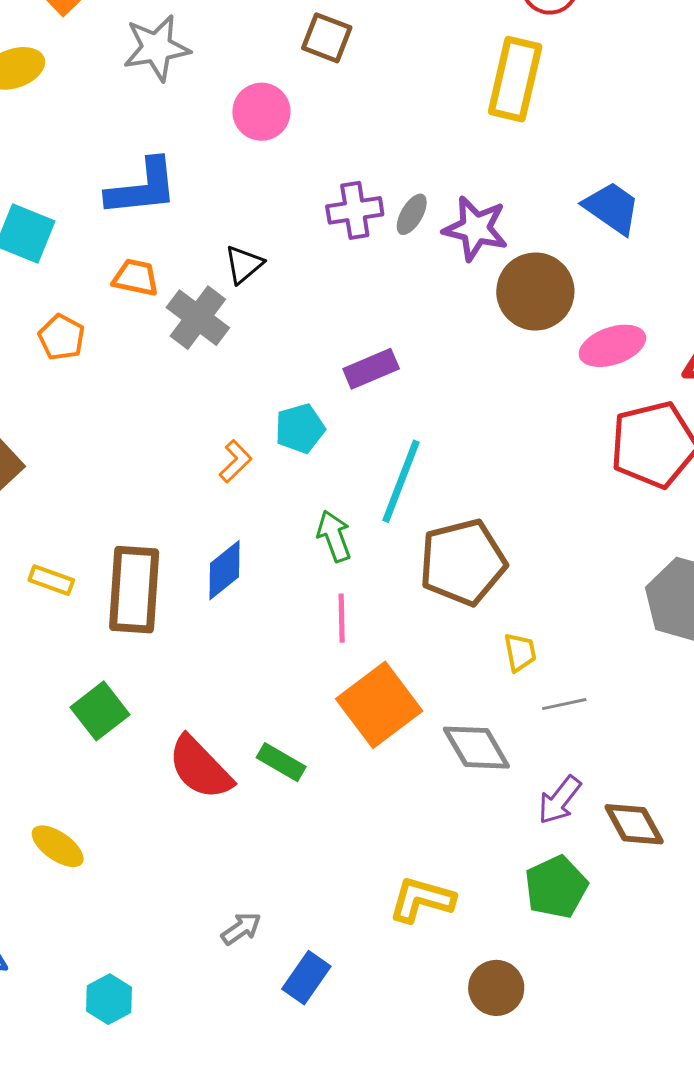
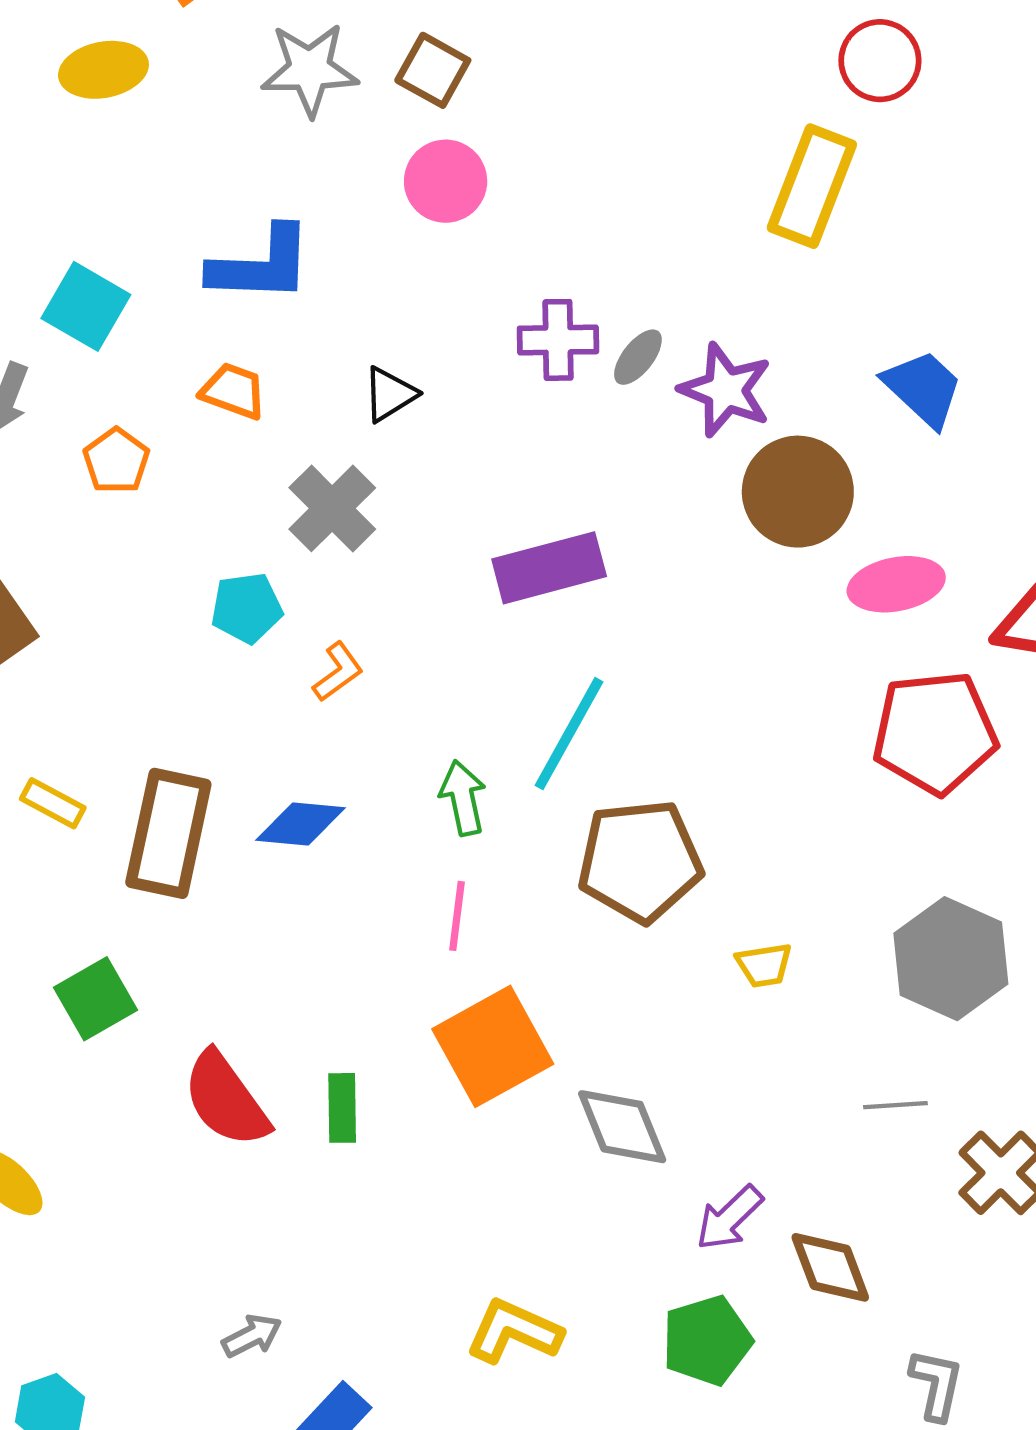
brown square: (327, 38) -> (433, 70), moved
gray cross: (198, 318) -> (332, 508), moved
purple rectangle: (371, 369) -> (549, 568), size x1.4
cyan pentagon: (300, 428) -> (247, 608), moved
blue diamond: (224, 570) -> (300, 824), turned 36
yellow trapezoid: (520, 652) -> (764, 965), moved, turned 84
gray line: (564, 704) -> (895, 1105), moved
green rectangle: (281, 762) -> (342, 1108), turned 51

